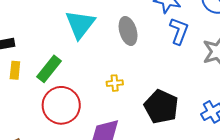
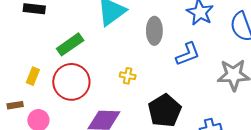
blue L-shape: (179, 31) -> (188, 54), moved, turned 32
yellow rectangle: (15, 70) -> (33, 76), moved

